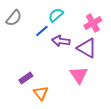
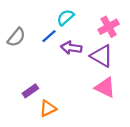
gray semicircle: (14, 18) -> (16, 37), moved
pink triangle: (79, 75) -> (105, 87), moved, turned -30
orange triangle: (41, 93) -> (48, 108), turned 42

